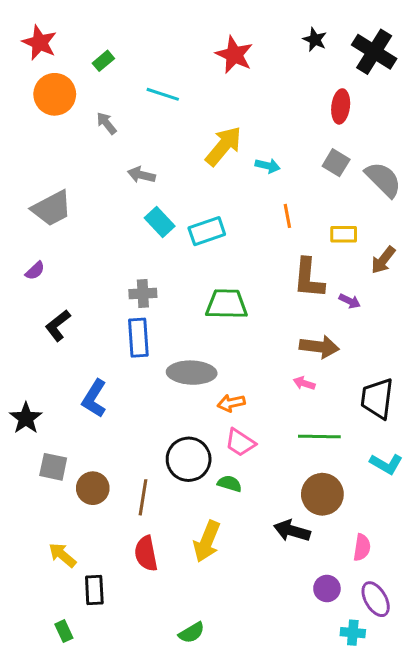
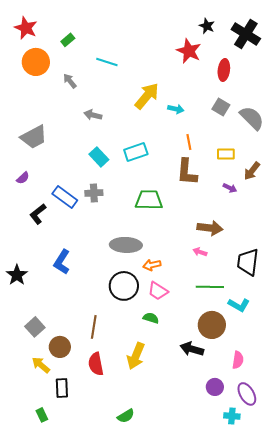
red star: (234, 55) -> (189, 51), moved
cyan rectangle: (160, 222) -> (99, 157), moved
brown L-shape: (309, 278) -> (187, 172), moved
purple arrow: (350, 301) -> (230, 188), moved
blue rectangle: (138, 338) -> (65, 197), moved, turned -50
black circle: (189, 459) -> (124, 286), moved
cyan L-shape: (386, 464) -> (239, 305), moved
gray square: (53, 467) -> (35, 327), moved, turned 36
brown circle: (93, 488) -> (60, 347), moved

